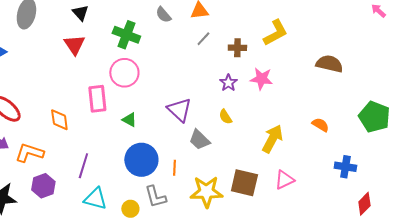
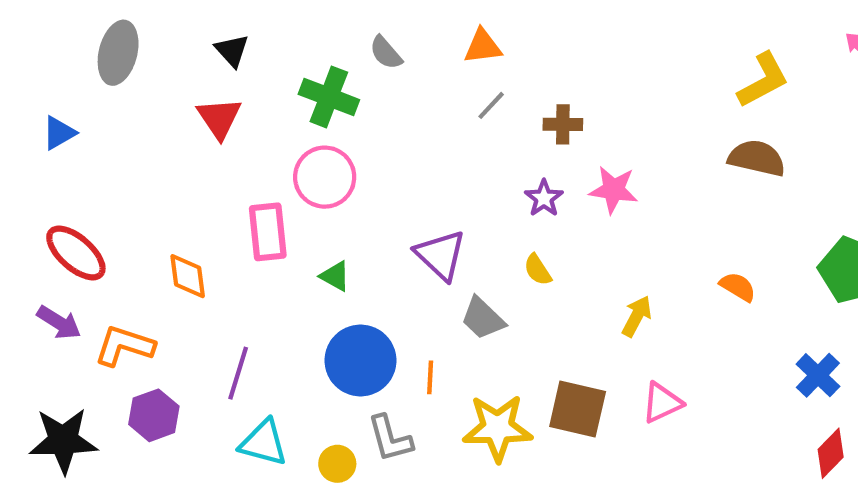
gray semicircle: (163, 15) -> (386, 53), moved
yellow L-shape: (275, 33) -> (763, 80), moved
yellow arrow: (272, 139) -> (637, 316), size x0.7
blue cross: (345, 167) -> (818, 375), moved, turned 35

